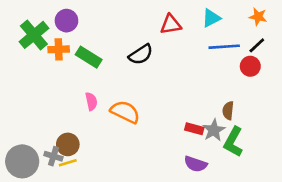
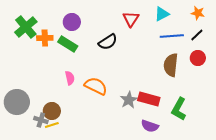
purple circle: (66, 21) -> (72, 22), moved
red triangle: (171, 25) -> (131, 19), turned -48
red circle: (250, 66) -> (198, 58), moved
brown semicircle: (228, 111) -> (171, 65), moved, size x1.6
red rectangle: (194, 129) -> (149, 99), size x1.5
gray star: (214, 130) -> (129, 100), moved
gray circle: (22, 161) -> (17, 102), moved

